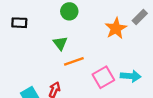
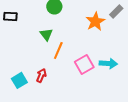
orange line: (74, 61) -> (58, 50), turned -48

